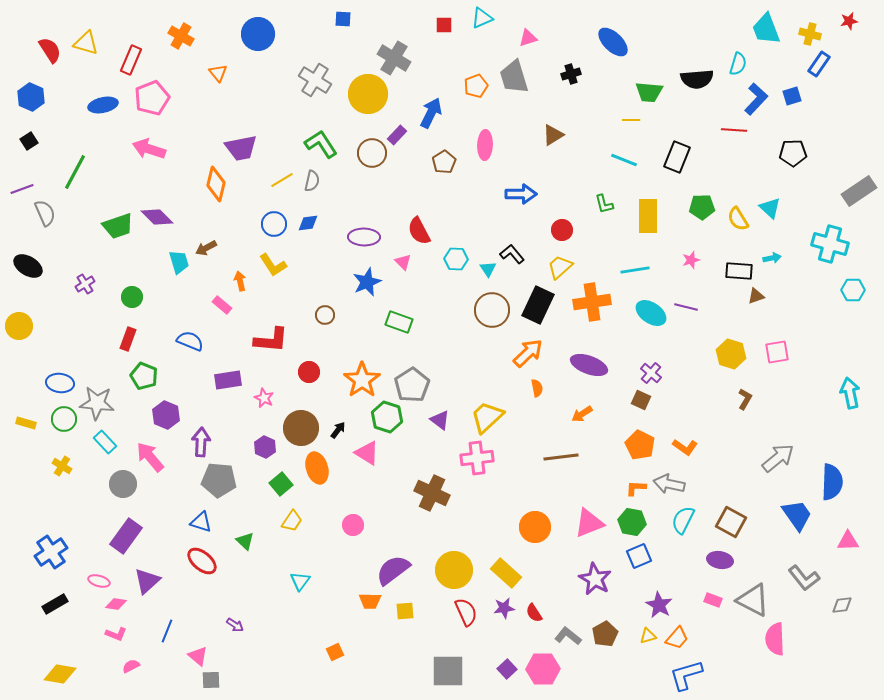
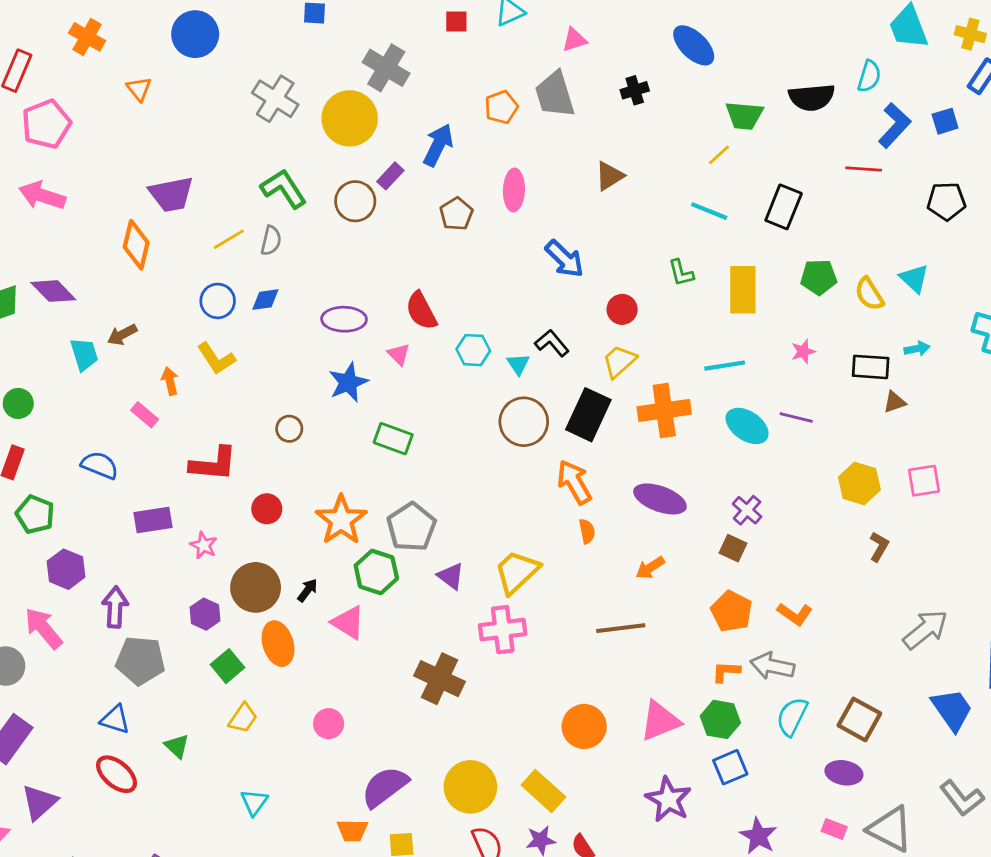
yellow line: (631, 120) -> (719, 155), turned -42
blue arrow: (521, 194) -> (564, 259), turned 44
orange arrow: (528, 353) -> (574, 482), turned -76

